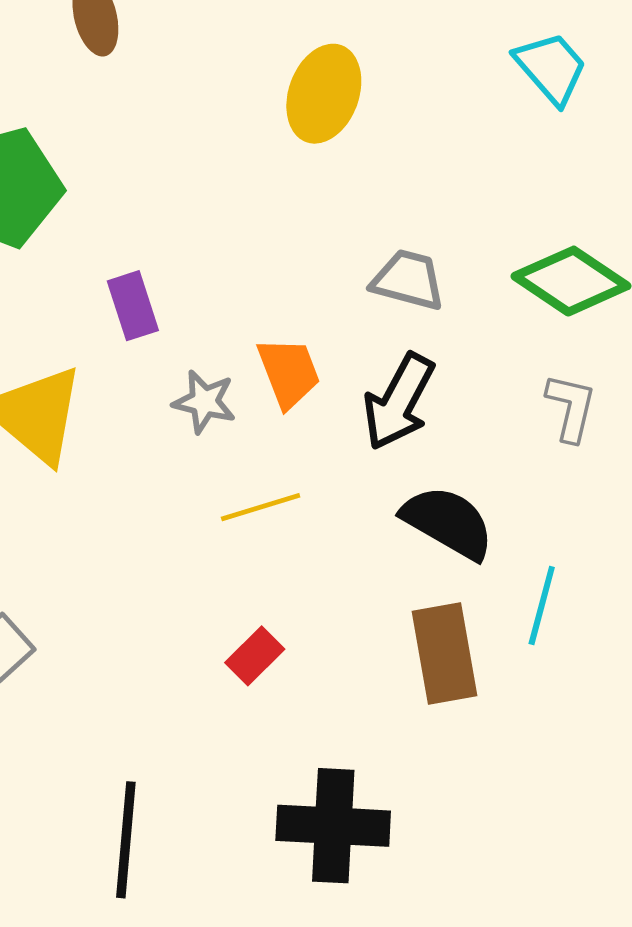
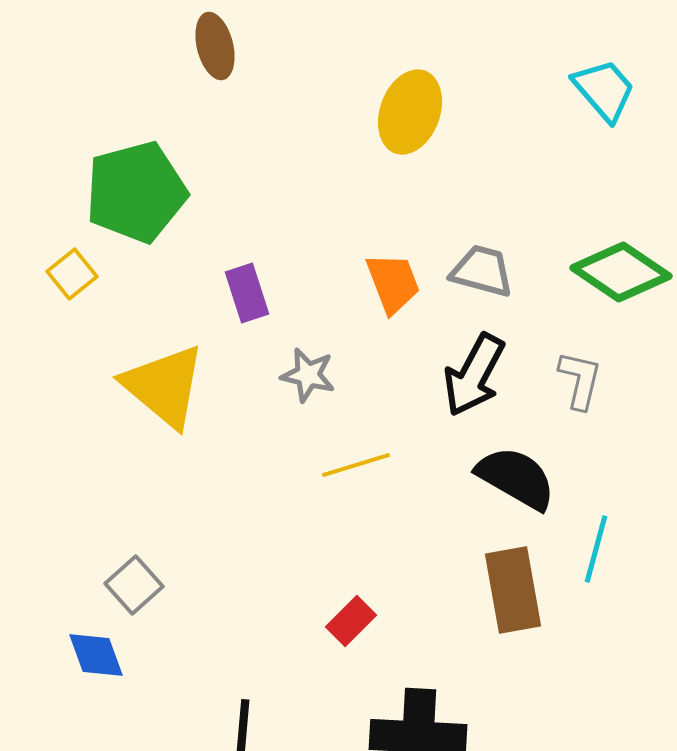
orange trapezoid: (289, 372) -> (393, 283), moved
gray L-shape: (571, 408) -> (580, 380), moved
red rectangle: (255, 656) -> (351, 621), moved

